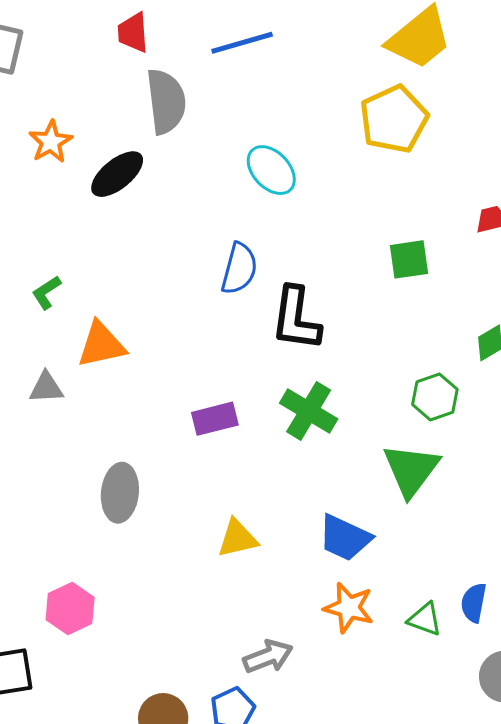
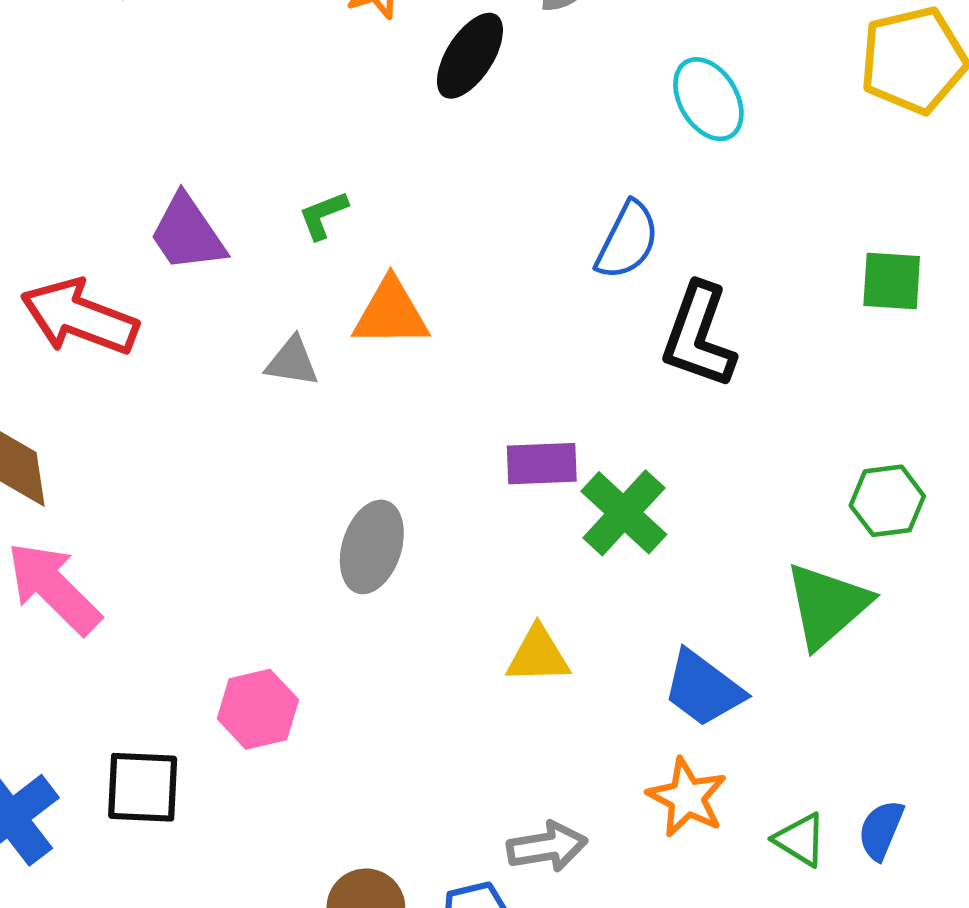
black ellipse: (117, 174) -> (470, 56), turned -30
green cross: (309, 411) -> (624, 513), moved

